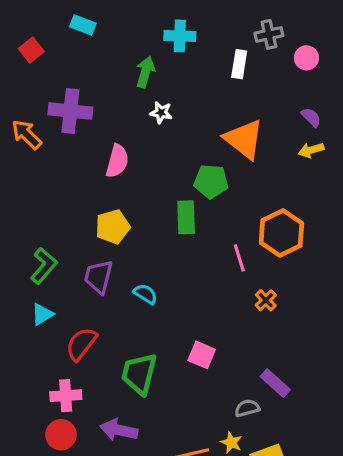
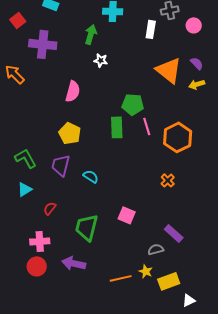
purple cross: (70, 111) -> (43, 44), moved
orange triangle: (244, 139) -> (169, 70), moved
yellow pentagon: (113, 227) -> (70, 133), turned -30
pink line: (239, 258) -> (147, 126), moved
green L-shape: (44, 266) -> (26, 158), turned -70
red semicircle: (81, 344) -> (50, 208), size x0.6

